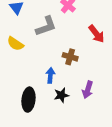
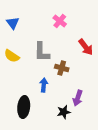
gray L-shape: (46, 26) -> (42, 52), moved, turned 110
black star: (61, 95) -> (64, 112), moved

